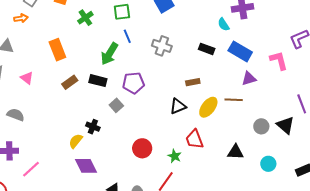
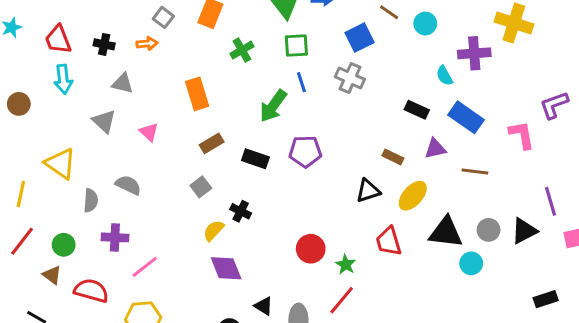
gray cross: (162, 46) -> (350, 78), moved
purple triangle: (249, 79) -> (435, 149), moved
black rectangle: (98, 81) -> (255, 159), moved
brown rectangle: (193, 82) -> (393, 157), turned 32
brown line: (234, 100) -> (475, 172), moved
gray square: (116, 105) -> (201, 187), moved
black triangle: (285, 125) -> (524, 231), turned 48
black triangle: (235, 152) -> (446, 232), moved, size x1.4
green star: (174, 156) -> (346, 264), moved
cyan circle: (268, 164) -> (471, 263), moved

